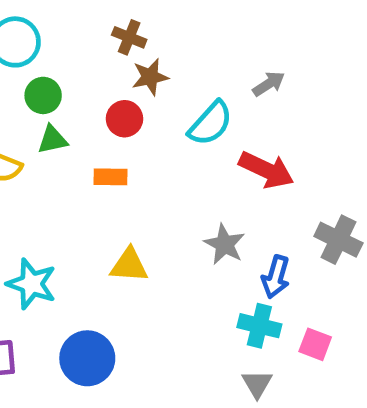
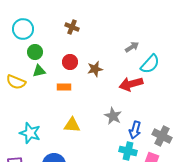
brown star: (150, 77) -> (95, 69), moved
cyan semicircle: (211, 123) -> (150, 64), moved
red arrow: (266, 170) -> (131, 84), turned 140
gray cross: (338, 240) -> (162, 136), moved

